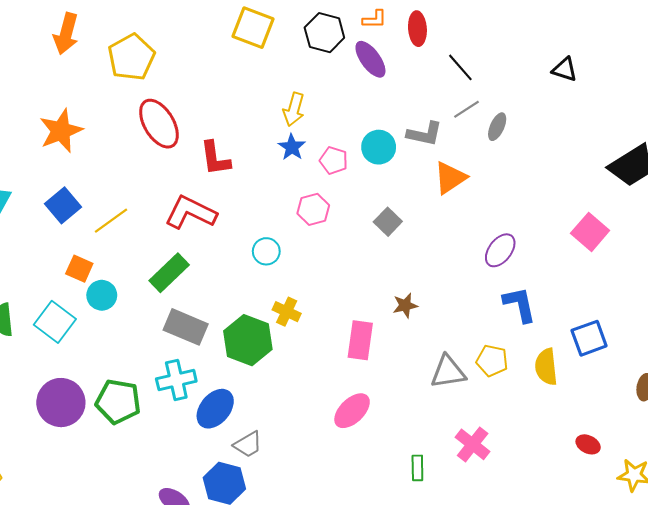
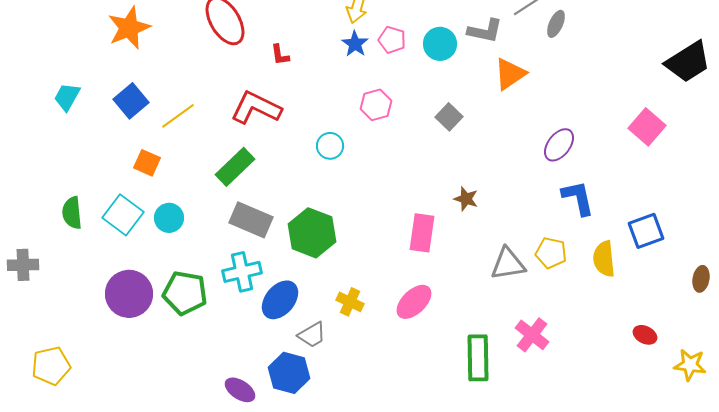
red L-shape: (215, 158) -> (280, 55), size x0.6
pink pentagon: (334, 160) -> (392, 40), moved
cyan circle: (102, 295) -> (169, 218), moved
brown star: (405, 305) -> (466, 199), turned 30
yellow cross: (287, 312) -> (350, 302), moved
green rectangle: (417, 468) -> (478, 358), size x1.8

